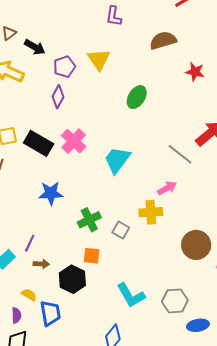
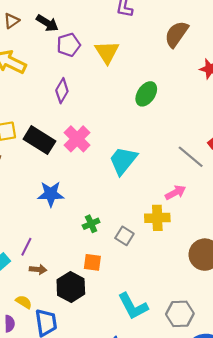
brown semicircle: (163, 40) -> (176, 34), turned -40
black arrow: (35, 47) -> (47, 23), moved
purple pentagon: (64, 67) -> (69, 45), moved
green cross: (89, 220) -> (91, 224), size x0.7

